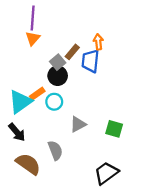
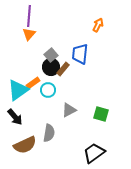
orange arrow: (98, 42) -> (98, 25), moved, turned 32
brown rectangle: (72, 52) -> (63, 69), moved
gray semicircle: (55, 150) -> (49, 133), turned 30
brown semicircle: (28, 164) -> (25, 145), turned 120

